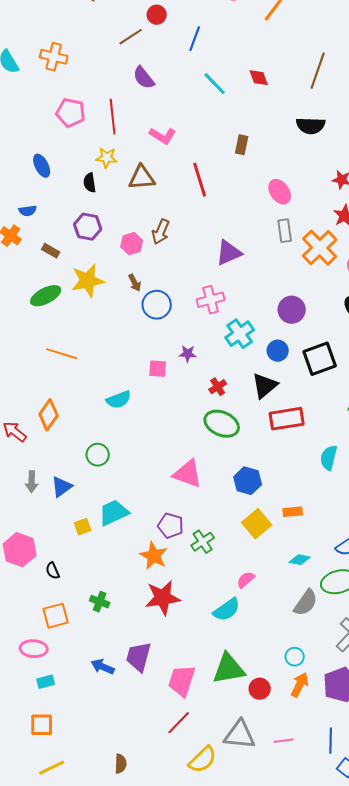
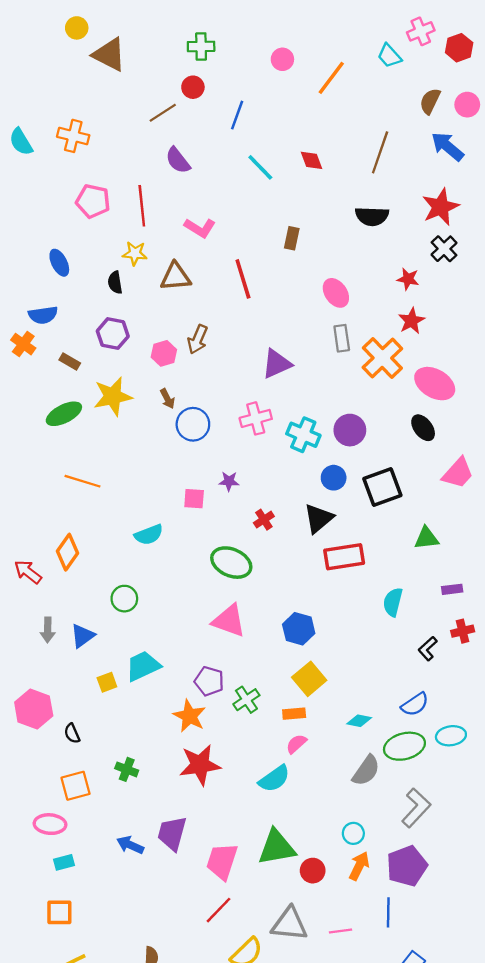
blue semicircle: (28, 211) -> (43, 315), size x1.4
cyan cross: (240, 334) -> (303, 435), moved, turned -32
green ellipse: (222, 424) -> (231, 563), moved
orange rectangle: (293, 512) -> (294, 714), moved
blue line: (331, 741) -> (388, 912), moved

